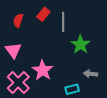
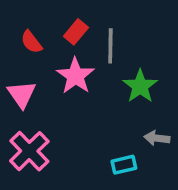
red semicircle: (18, 20) -> (31, 42), turned -56
pink star: (43, 70) -> (75, 76), moved

